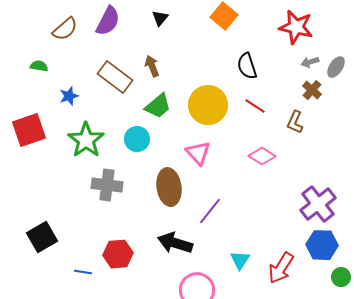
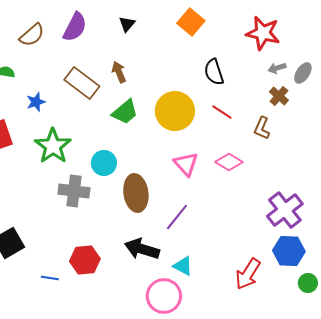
cyan circle: (137, 139) -> (104, 163), moved
pink triangle: (198, 153) -> (186, 164), moved
cyan triangle: (240, 260) -> (183, 266), moved, turned -35

